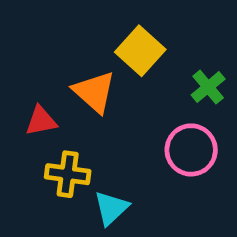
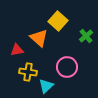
pink circle: (191, 150) -> (67, 67), moved

